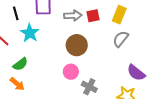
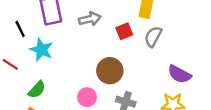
red square: (93, 16) -> (124, 31), moved
brown circle: (77, 45) -> (110, 71), moved
pink circle: (71, 72) -> (87, 97), moved

